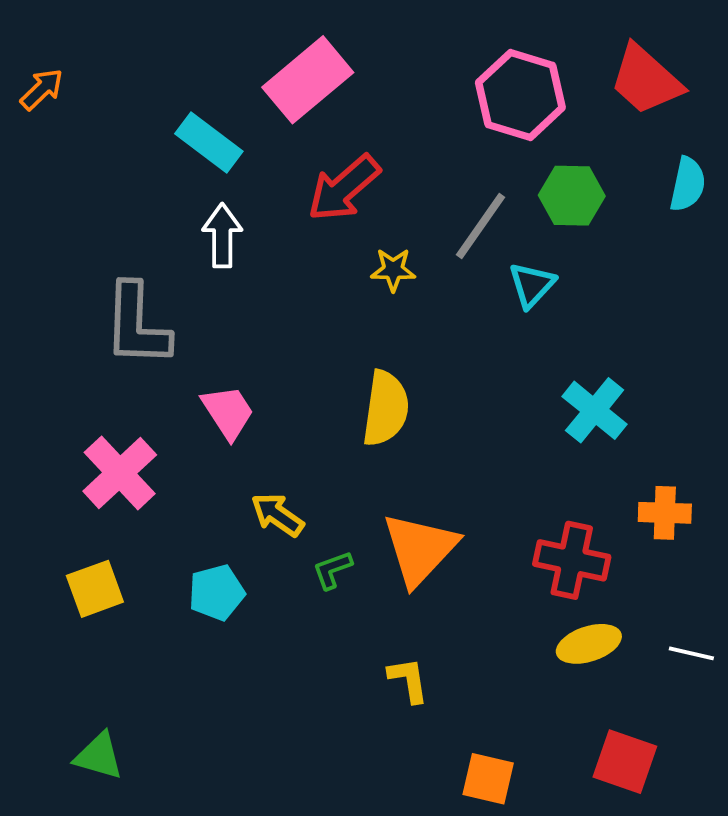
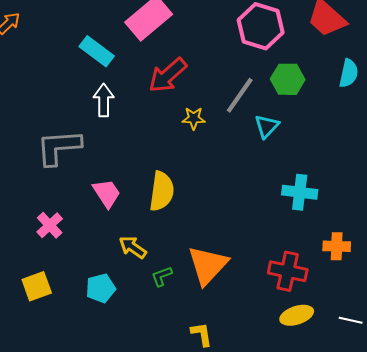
gray L-shape: (137, 325) -> (59, 147), turned 84
yellow semicircle: (386, 408) -> (162, 191), moved
cyan cross: (595, 410) -> (300, 192), turned -32
pink cross: (120, 473) -> (50, 225), size x0.7

